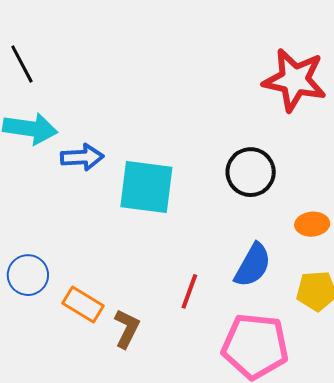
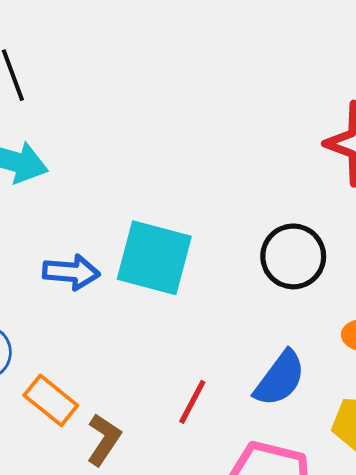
blue arrow: (82, 157) -> (71, 272), moved

